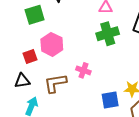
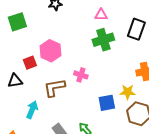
green square: (35, 15) -> (17, 22), moved
black triangle: (22, 81) -> (15, 81), moved

